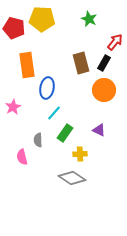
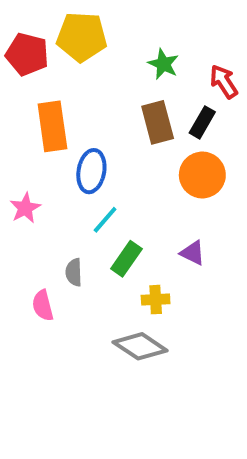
green star: (89, 19) -> (163, 64), moved
red arrow: (115, 42) -> (224, 82), turned -72

